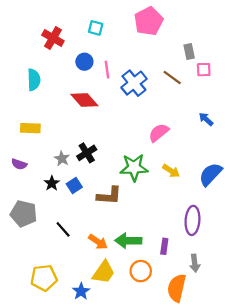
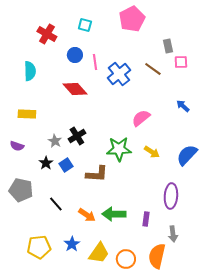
orange circle: (141, 271) -> (126, 259), moved
yellow trapezoid: (104, 272) -> (99, 253), moved
blue star: (81, 291) -> (72, 244), moved

